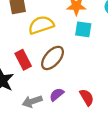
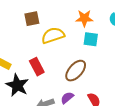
brown ellipse: (53, 58) -> (76, 71), moved

